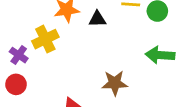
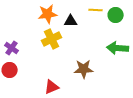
yellow cross: (45, 39) -> (52, 39), moved

